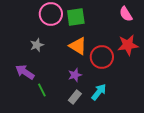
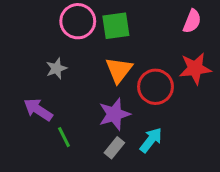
pink semicircle: (126, 14) -> (192, 21), turned -126
orange triangle: (78, 46) -> (119, 70), turned 36
purple star: (75, 75) -> (114, 114), size x1.5

